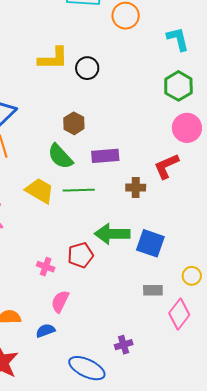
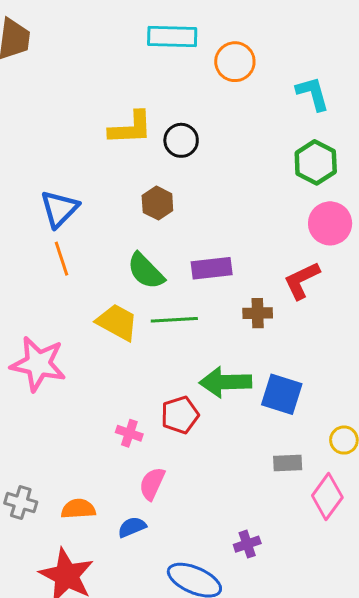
brown hexagon: (74, 123) -> (157, 203), moved

